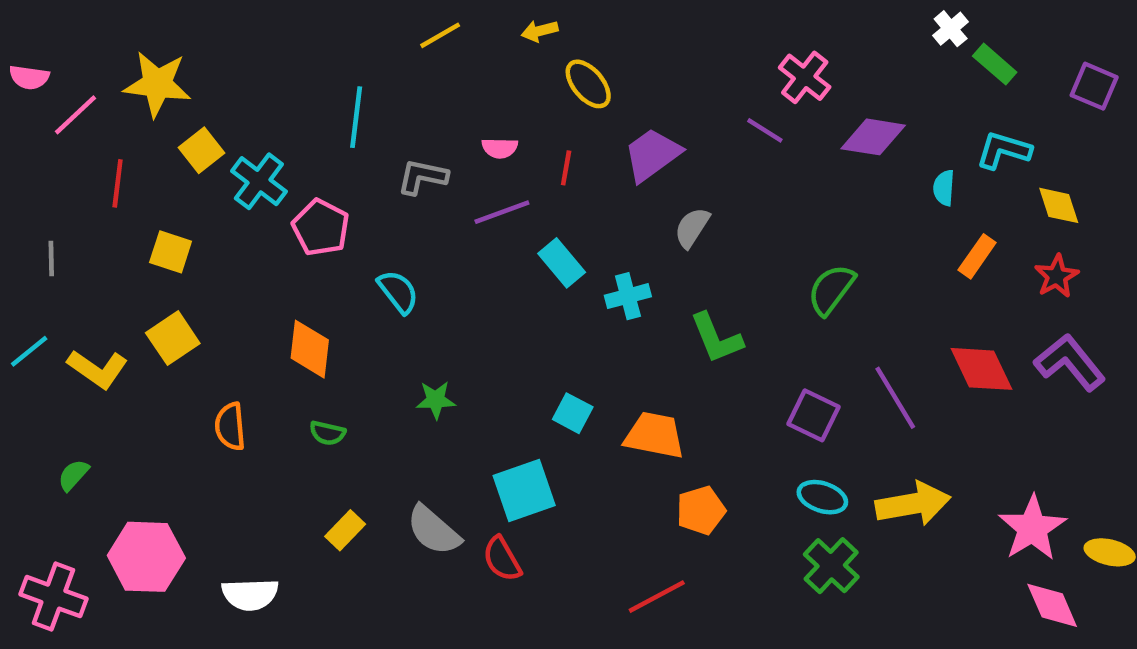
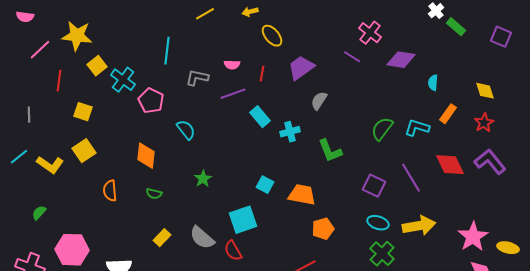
pink semicircle: (29, 77) -> (25, 17), moved
cyan L-shape: (1004, 150) -> (417, 128), moved
green star: (436, 400) -> (203, 179), turned -30

